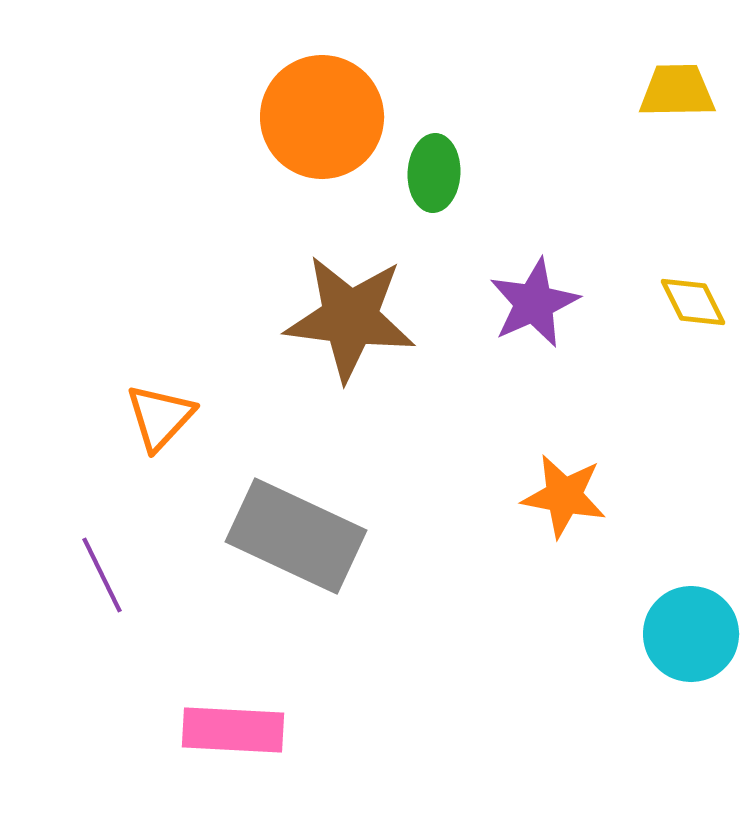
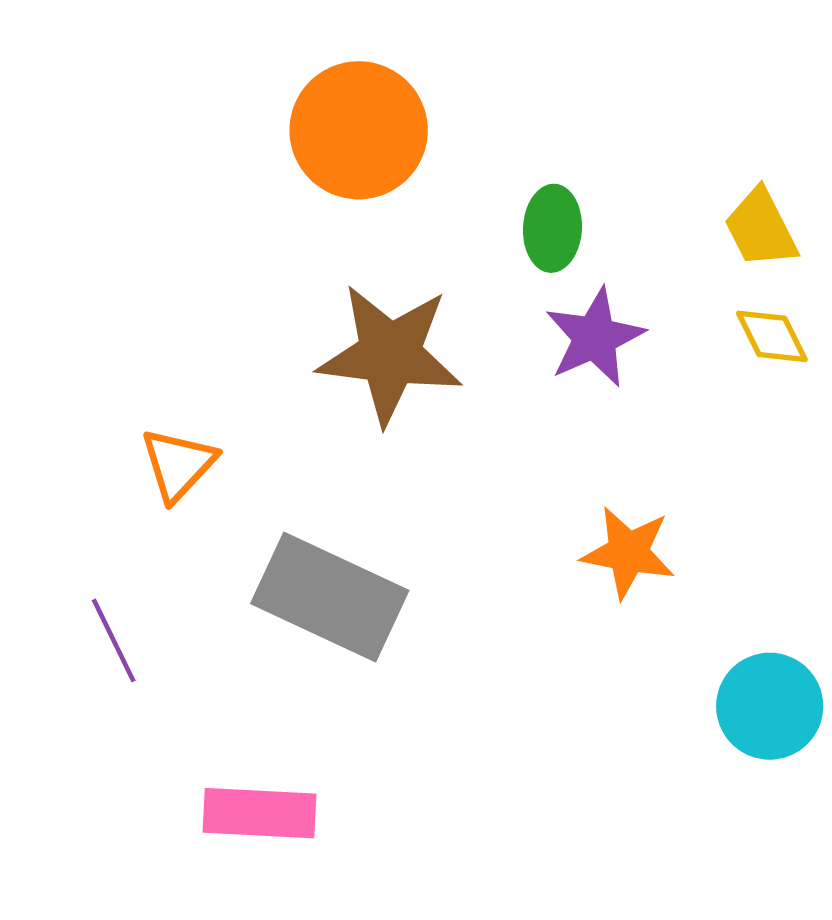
yellow trapezoid: (677, 91) -> (761, 228), moved, turned -116
green ellipse: (434, 173) -> (552, 228), moved

